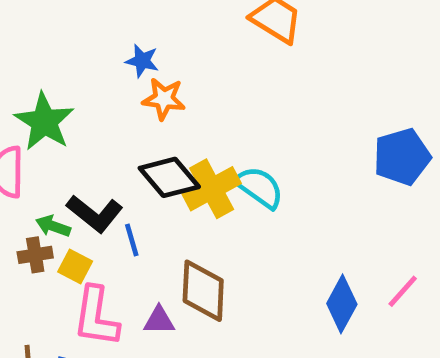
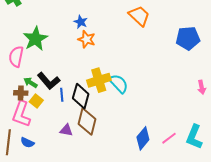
blue pentagon: (402, 157) -> (188, 38), moved
black diamond: (169, 177) -> (81, 96), moved, turned 45
pink L-shape: (96, 317) -> (21, 114), moved

